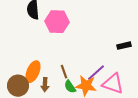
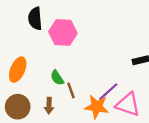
orange ellipse: (33, 72) -> (18, 70), moved
green semicircle: (70, 87) -> (57, 78), moved

